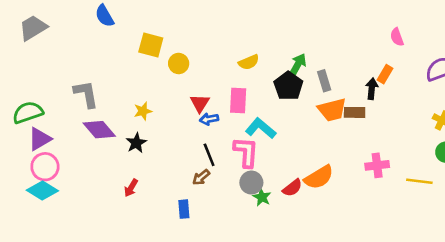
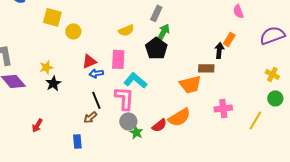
gray rectangle: (324, 81) -> (156, 13), moved, turned 42
red triangle: (200, 103) -> (89, 61), turned 35
orange trapezoid: (332, 110) -> (190, 84), moved
black star: (136, 143) -> (53, 83), moved
yellow line: (419, 181) -> (255, 120), turned -66

